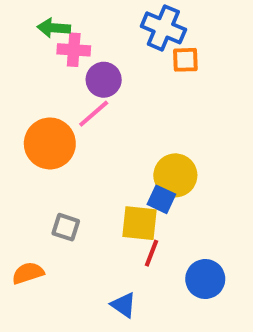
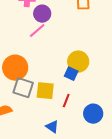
orange circle: (50, 143) -> (15, 68), moved
yellow square: (139, 223) -> (45, 91), moved
gray square: (66, 227) -> (23, 88), size x1.5

